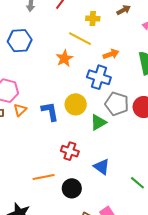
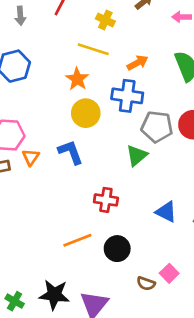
yellow cross: (93, 19) -> (105, 20), turned 32
yellow circle: (76, 104) -> (86, 113), moved
blue triangle: (102, 167) -> (166, 212), moved

